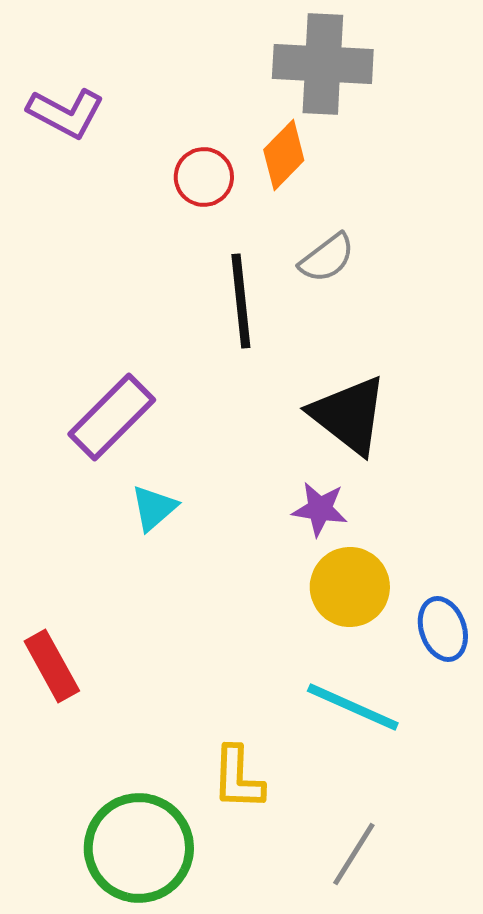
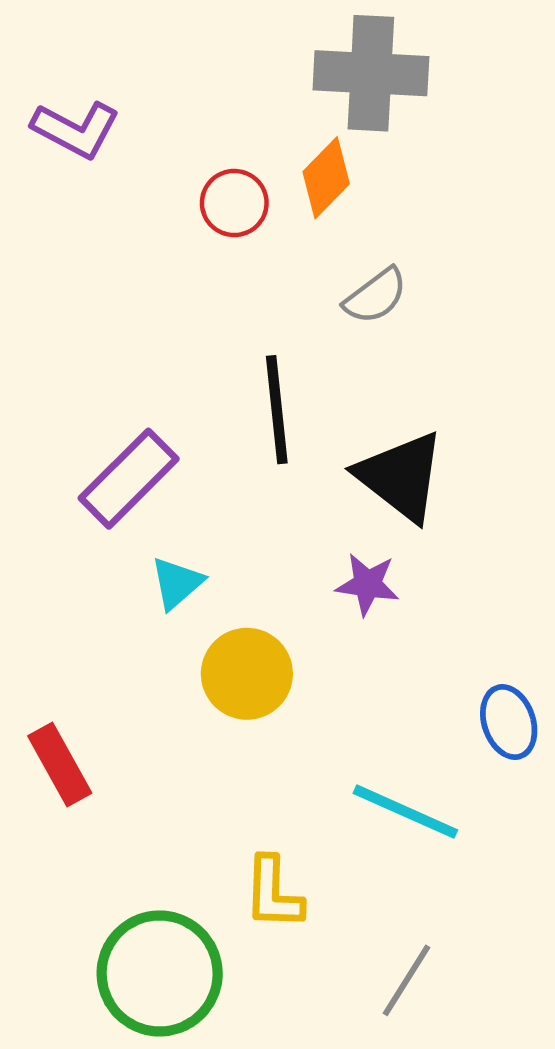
black line: (241, 301) -> (277, 410), moved
yellow circle: (350, 587) -> (247, 674), moved

